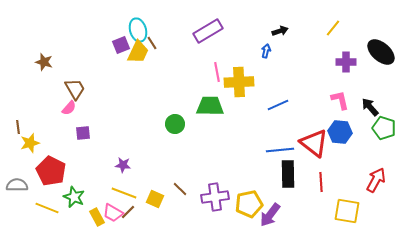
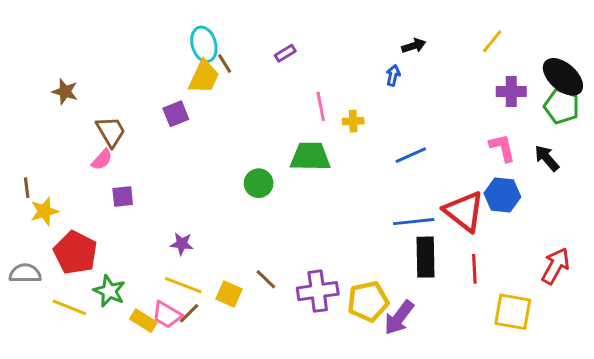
purple rectangle: (208, 31) -> (285, 53), moved, size x0.5
purple square: (121, 45) -> (176, 114), moved
yellow cross: (239, 82) -> (353, 121), size x0.5
green pentagon: (384, 128) -> (561, 106), moved
yellow rectangle: (97, 217) -> (143, 321), turned -30

